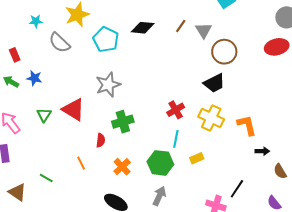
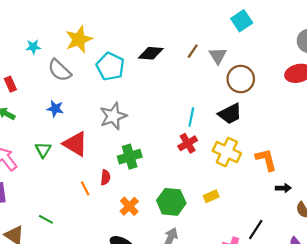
blue star: (34, 78) -> (55, 109), moved
cyan line: (176, 139) -> (191, 117), moved
orange line: (81, 163) -> (85, 188), moved

